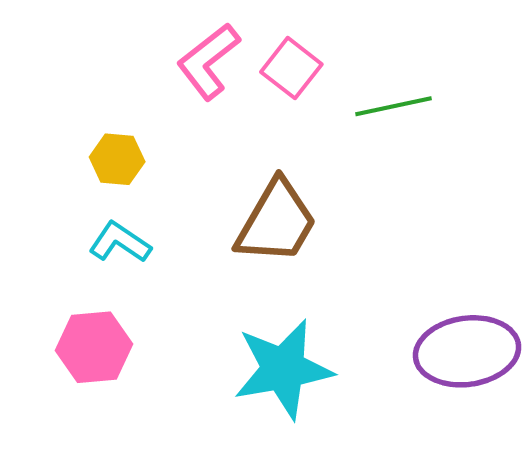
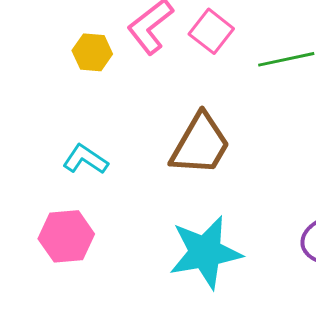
yellow hexagon: (117, 159) -> (92, 52), moved

